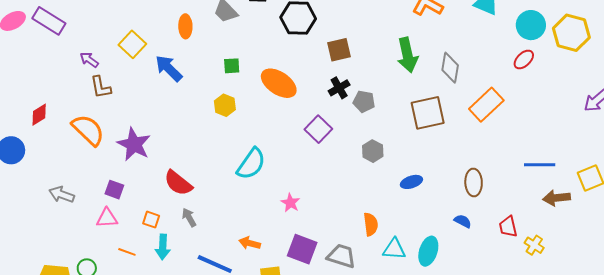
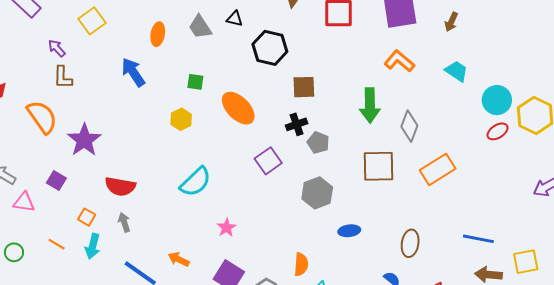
yellow square: (132, 44) -> (92, 21), moved
red ellipse: (524, 59) -> (498, 131), moved
gray hexagon: (373, 151) -> (317, 193), size x1.4
red semicircle: (178, 183) -> (120, 186), turned -40
pink triangle: (107, 218) -> (24, 202), moved

